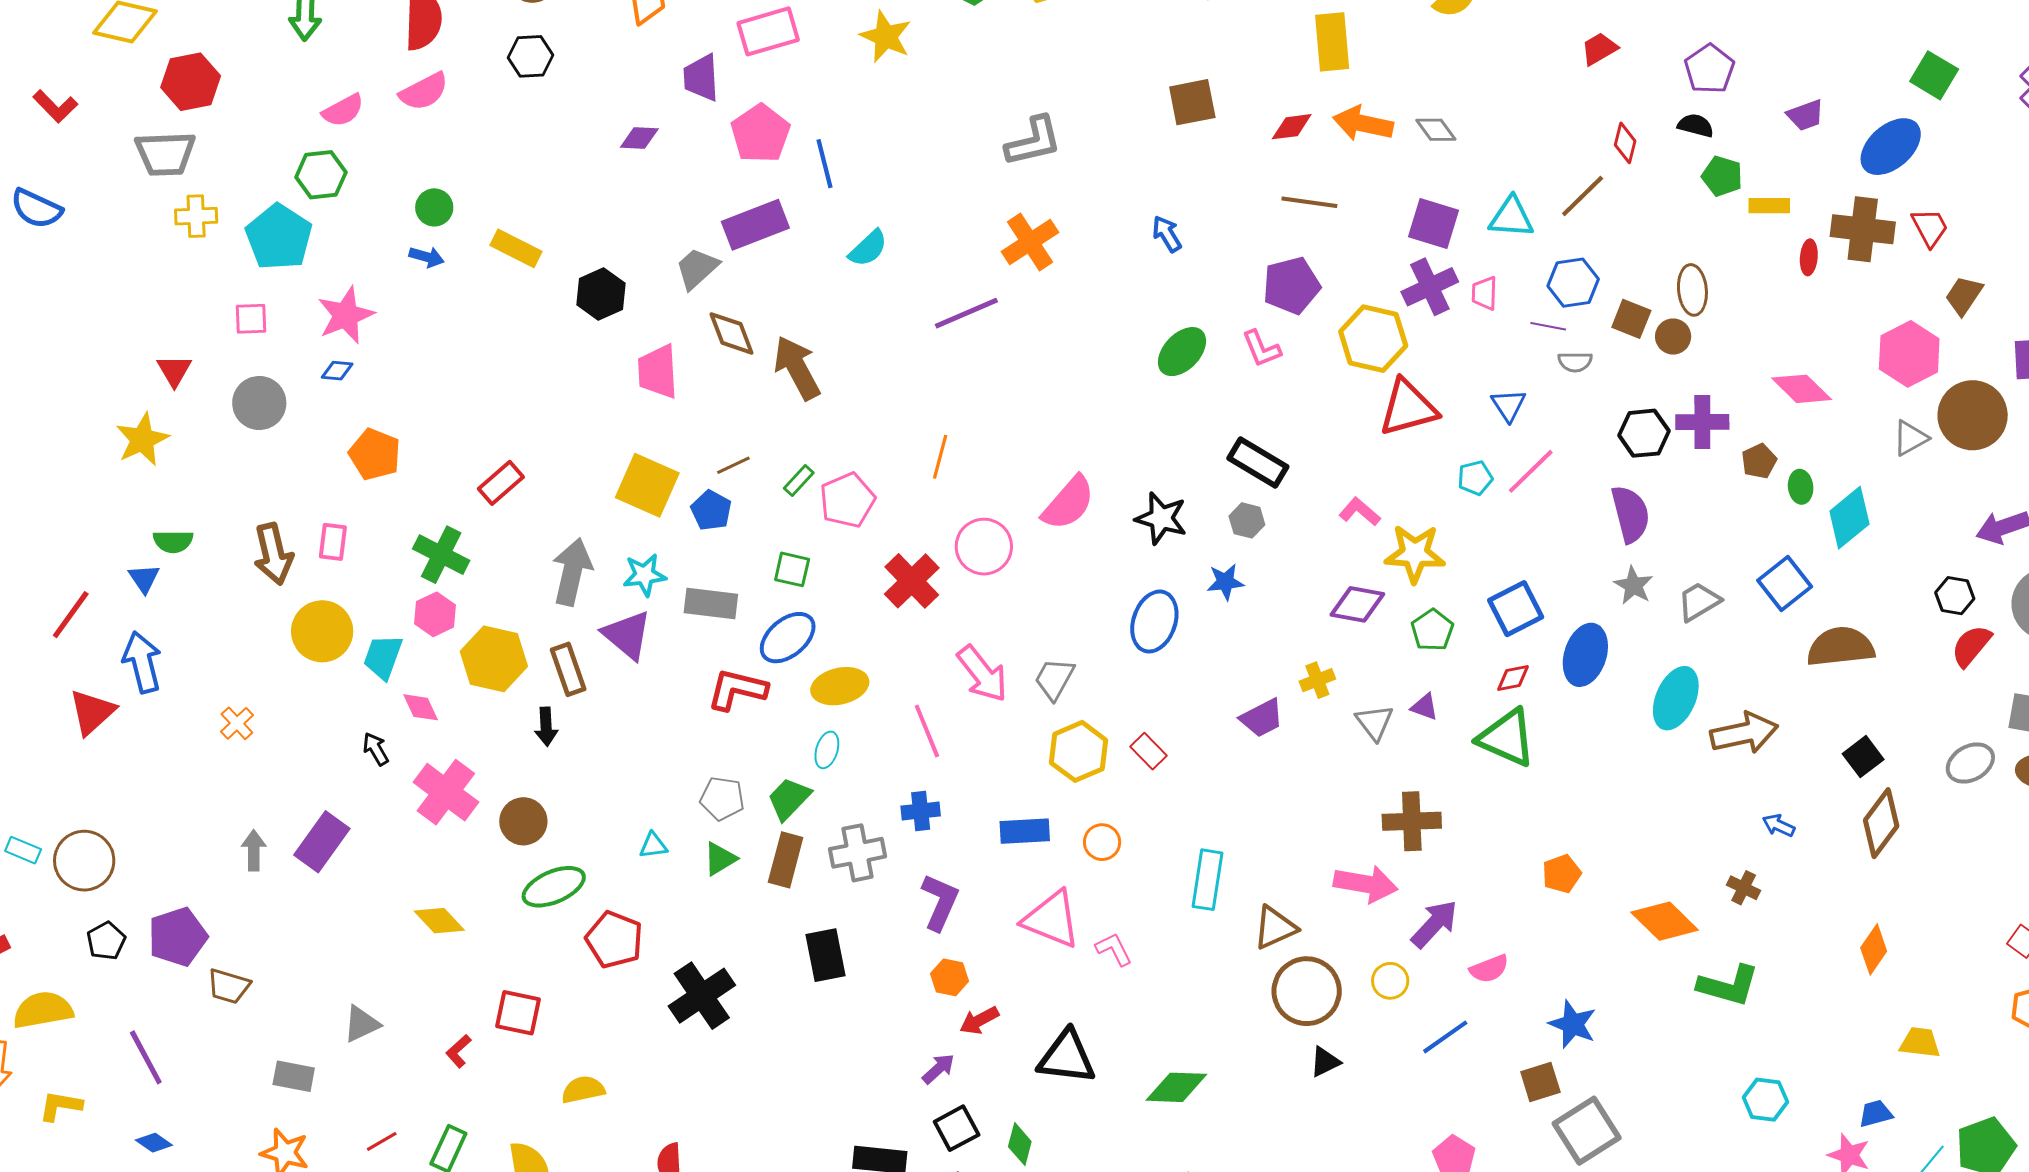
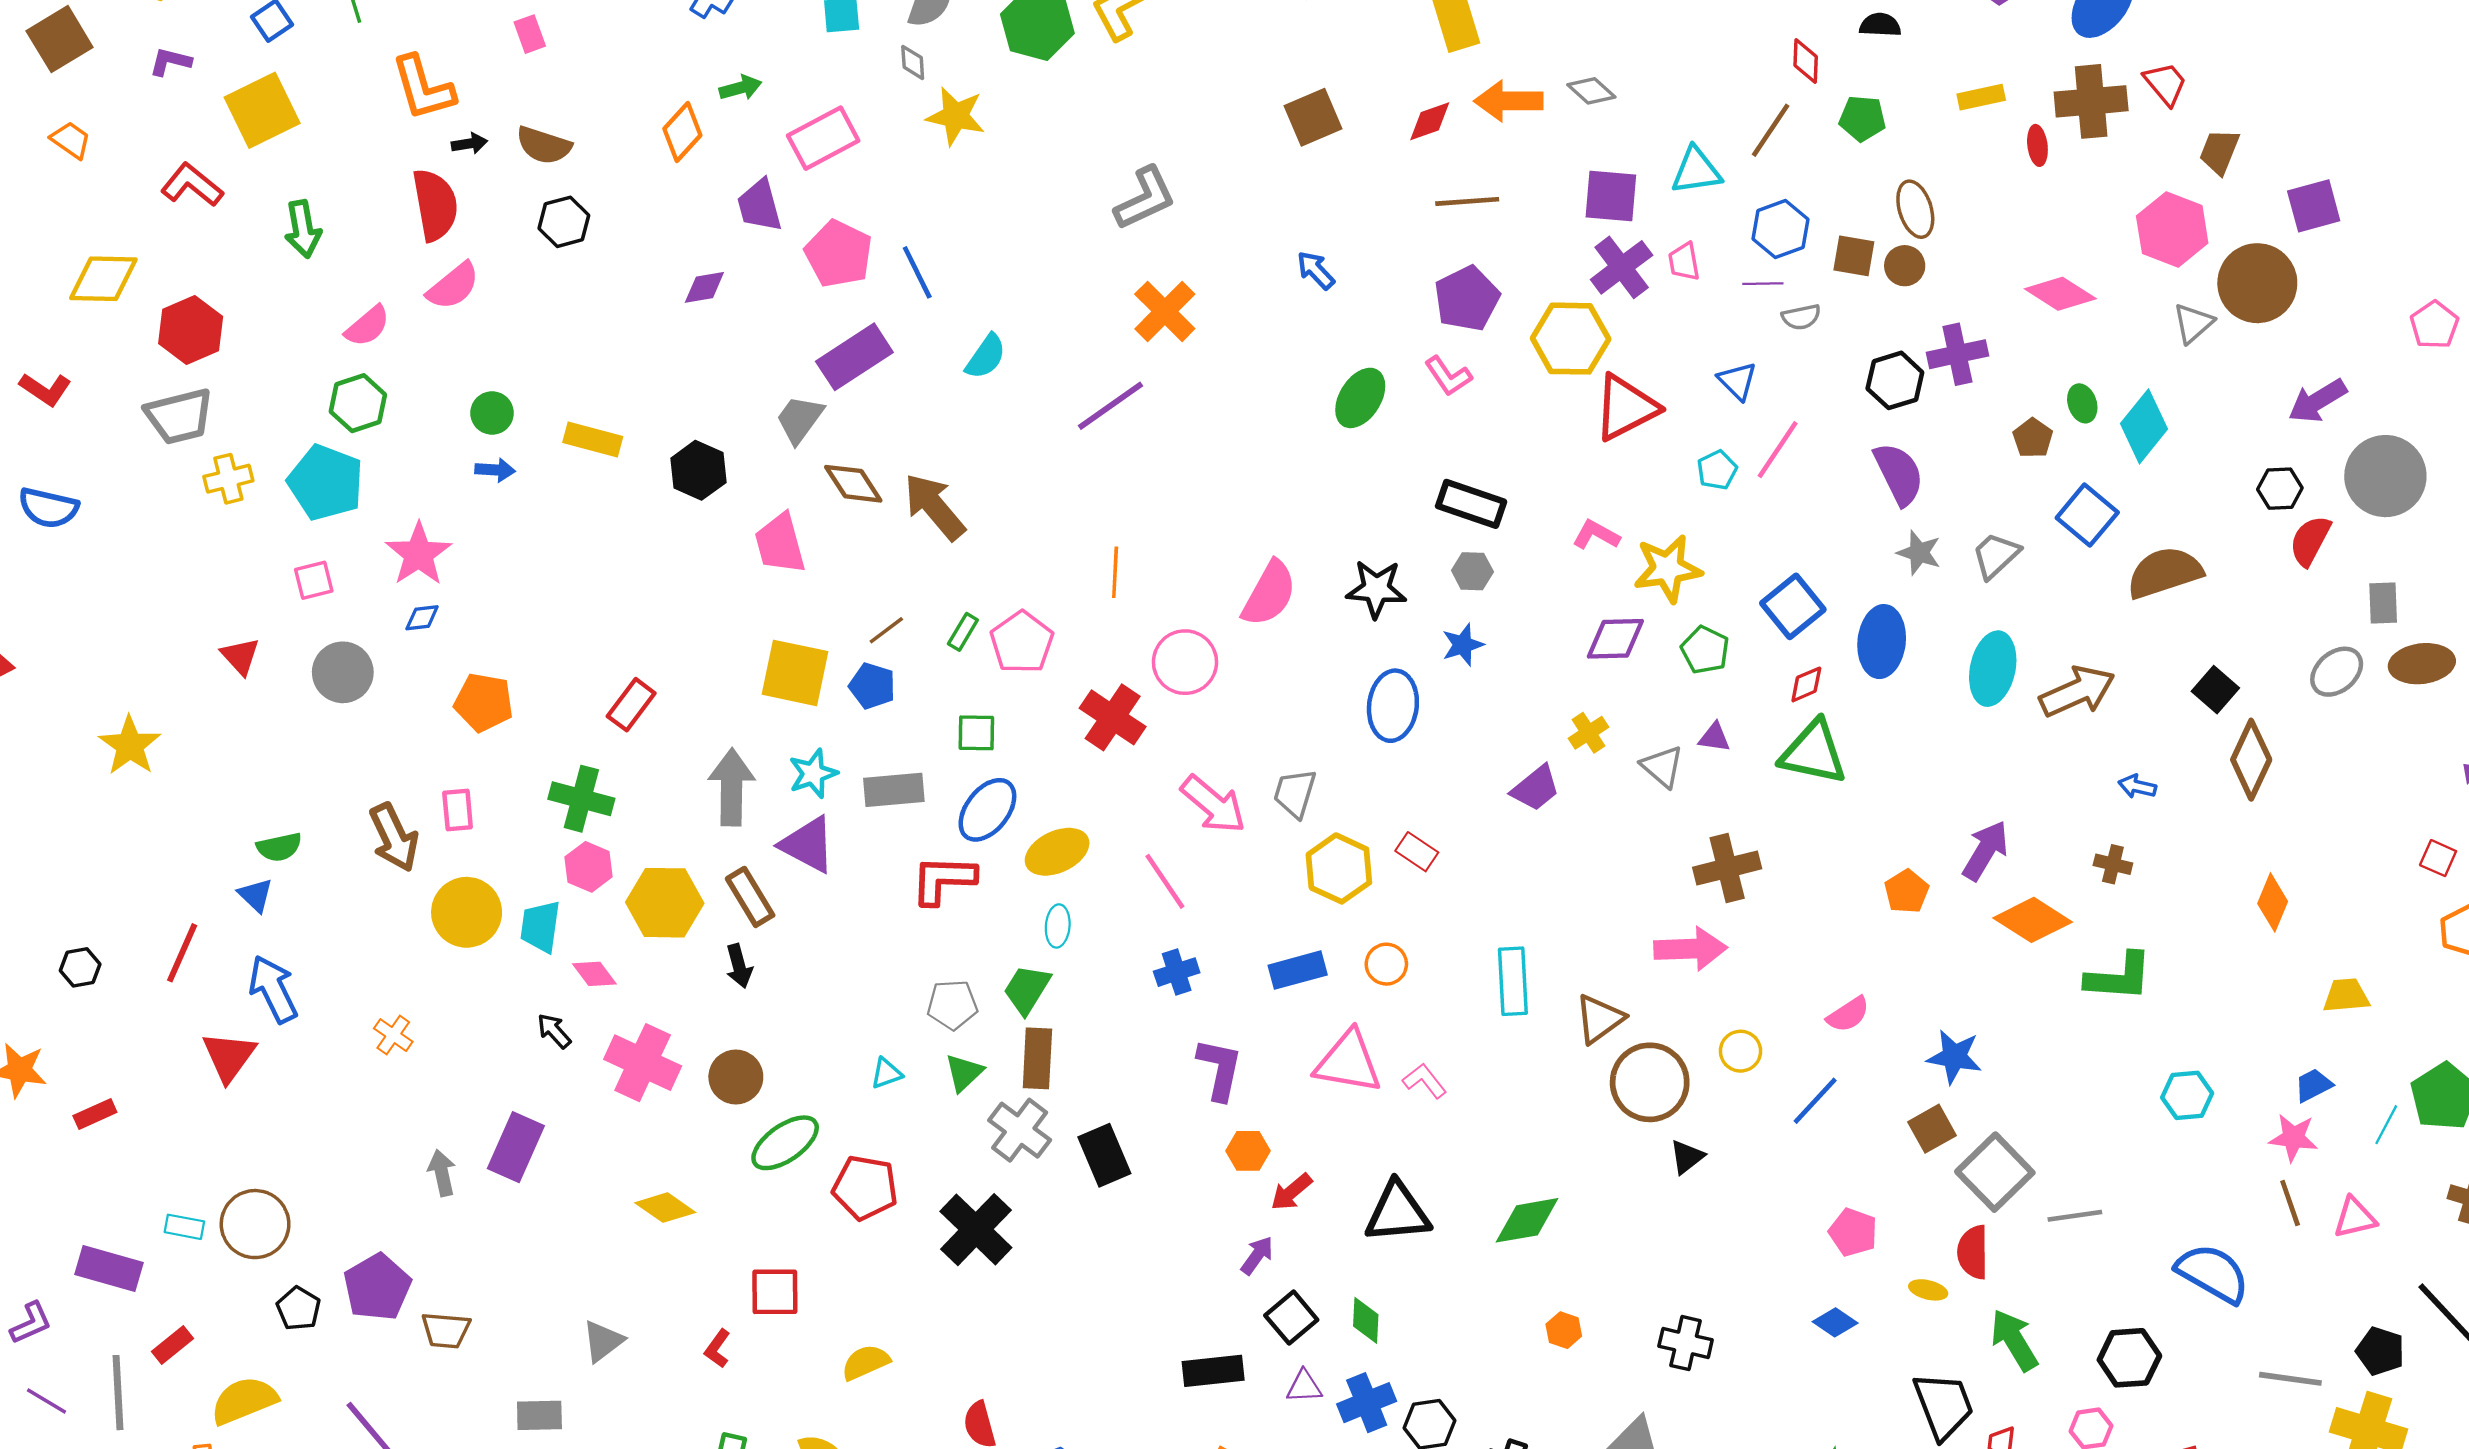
green pentagon: (1722, 176) -> (1862, 118), moved
yellow star: (142, 440) -> (130, 746), moved
brown pentagon: (1759, 461) -> (2033, 438), moved
gray cross: (857, 853) -> (1020, 1130), moved, turned -30
purple arrow: (1434, 924) -> (1985, 851), moved

